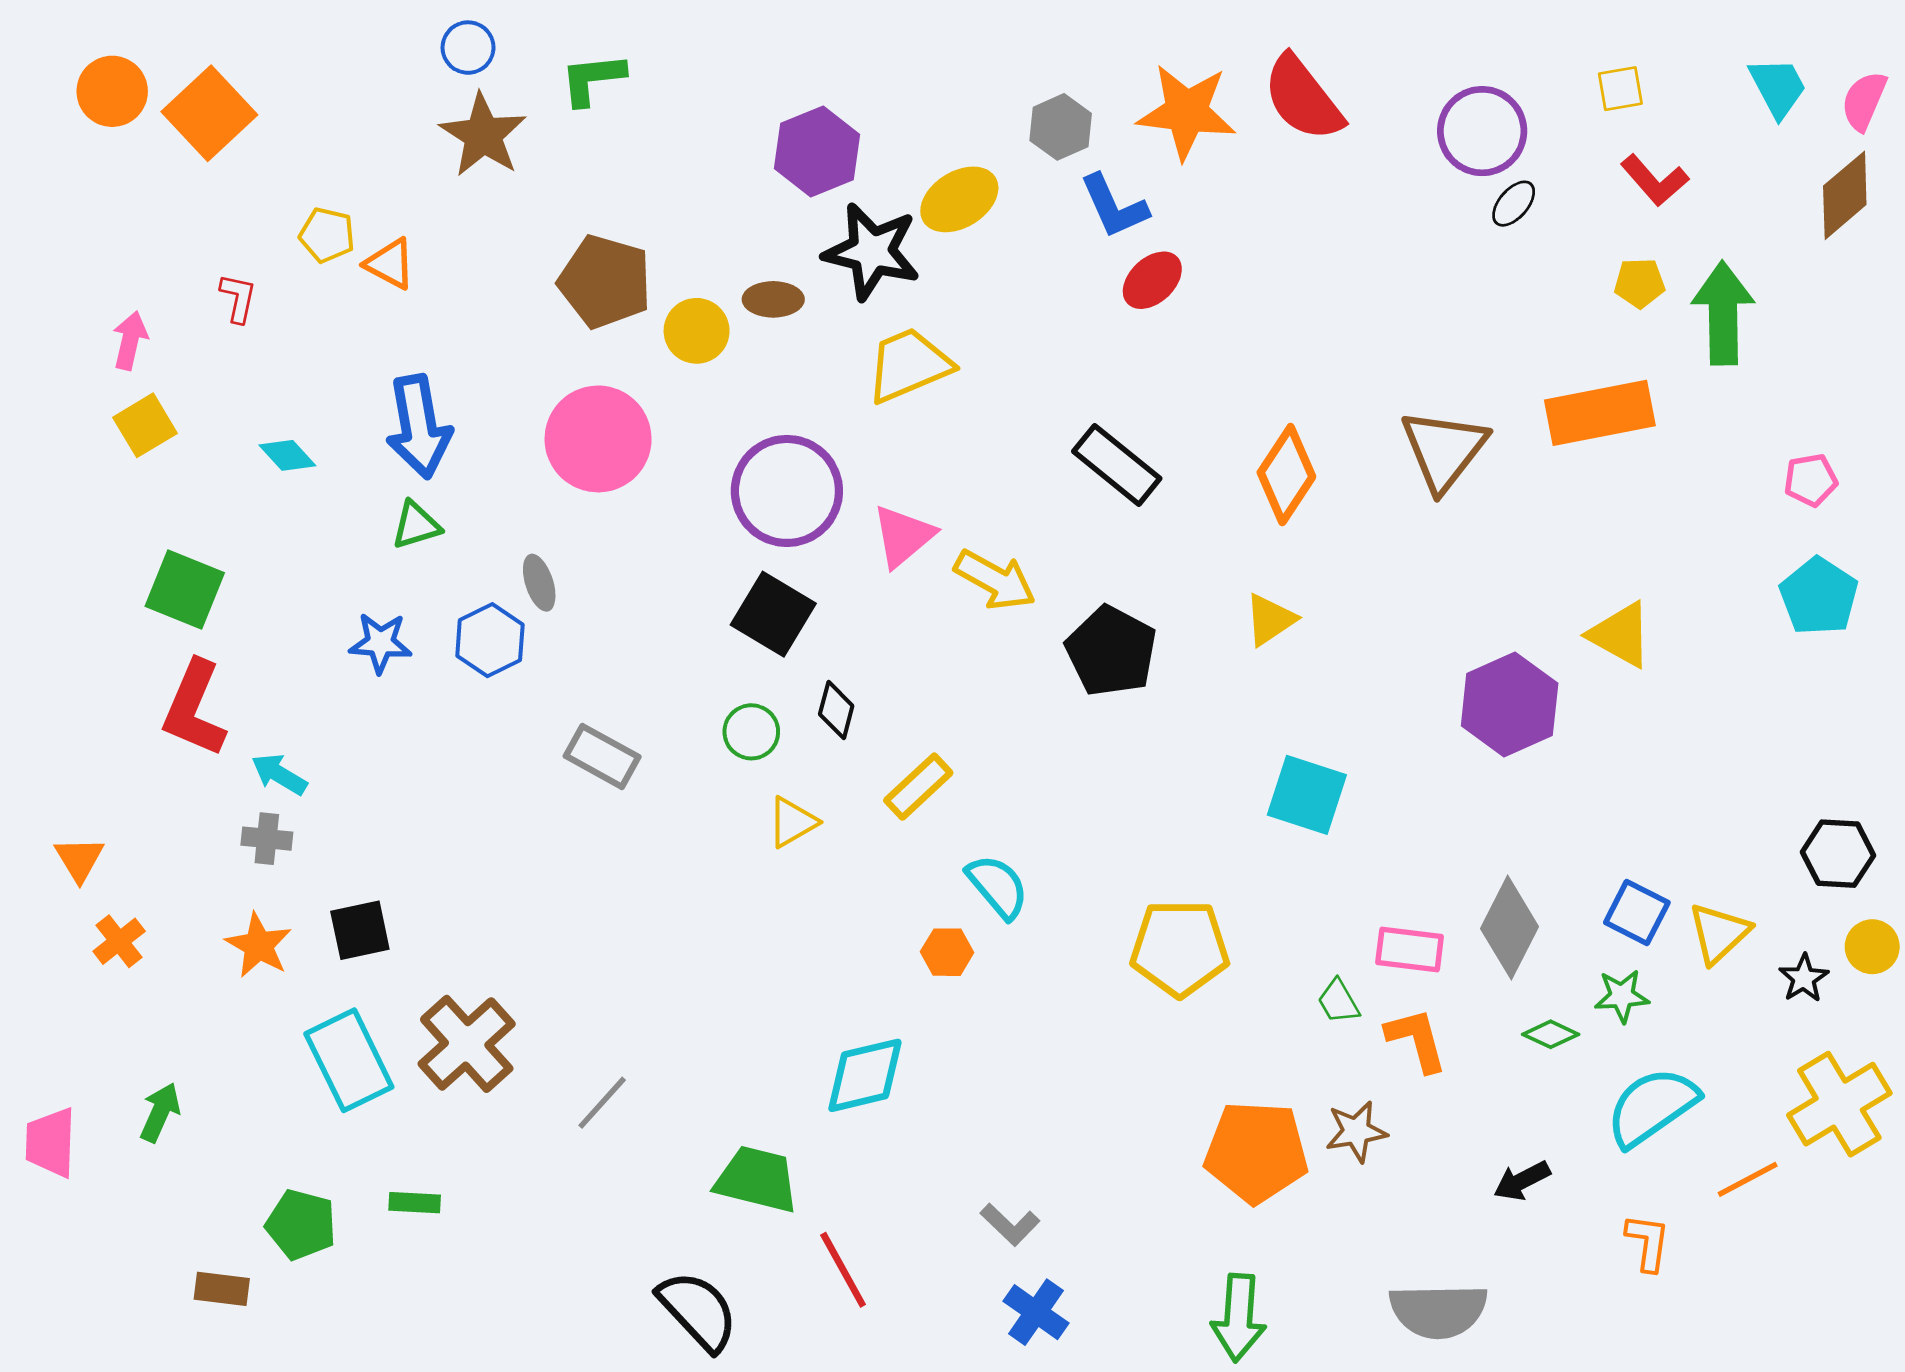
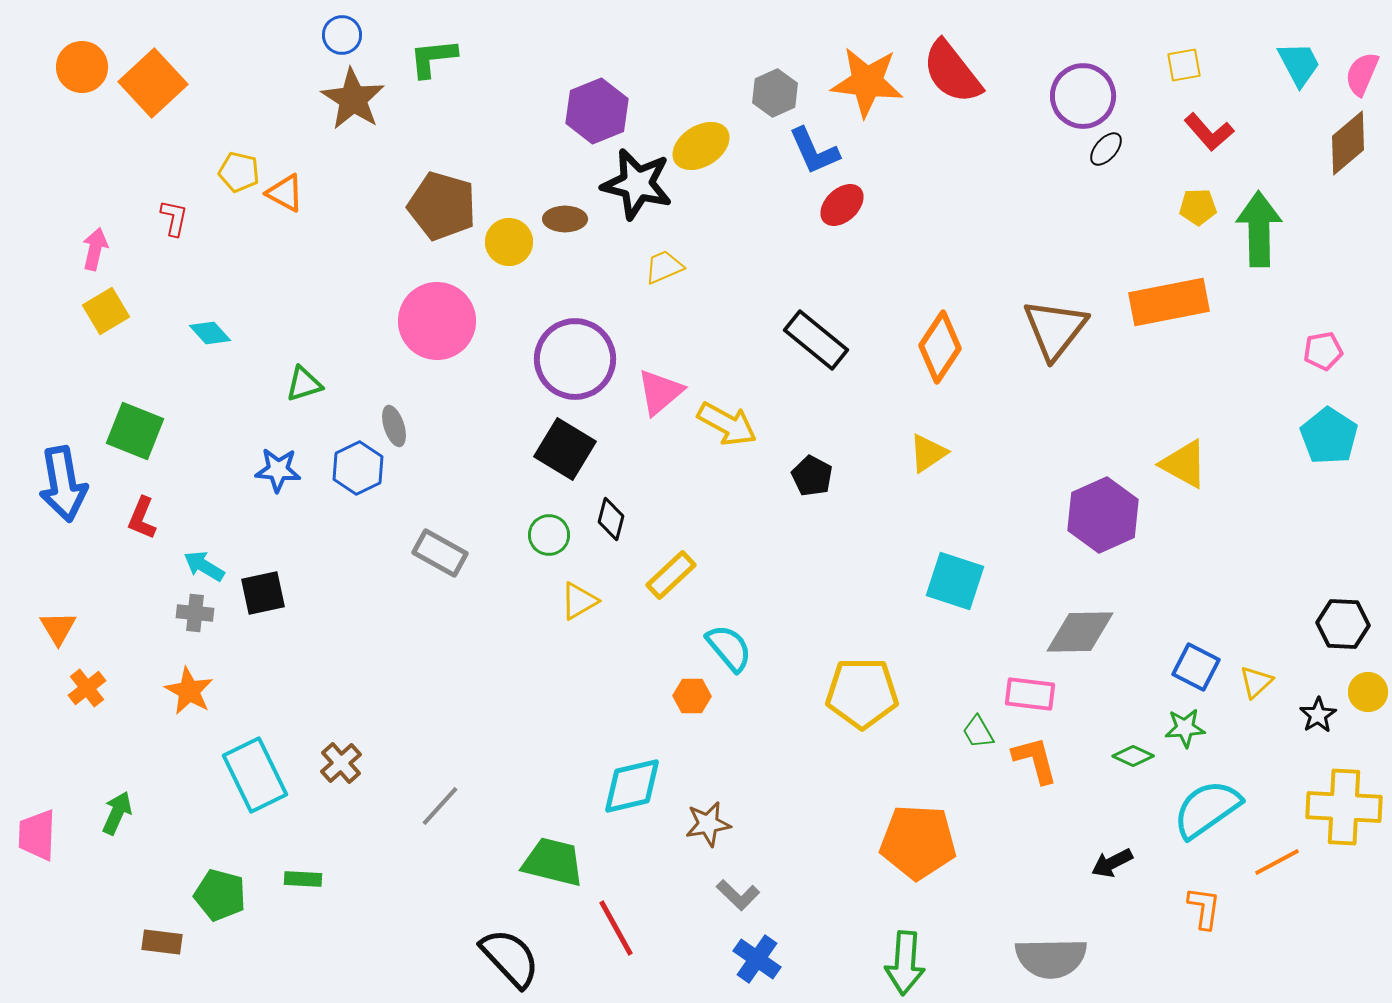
yellow trapezoid: (909, 365) -> (664, 267), size x0.6
blue arrow: (419, 427) -> (63, 484), moved
black pentagon: (1111, 651) -> (812, 476), size x0.6
red L-shape: (194, 709) -> (142, 518), size x0.6
gray diamond: (1510, 928) -> (1080, 632), moved, turned 62
black square: (360, 930) -> (263, 593), moved
yellow triangle: (1719, 933) -> (1256, 682), size x0.7
brown cross: (467, 1044) -> (341, 763), size x0.6
yellow cross: (1839, 1104) -> (1344, 807), turned 34
brown star: (1356, 1131) -> (708, 824), moved

